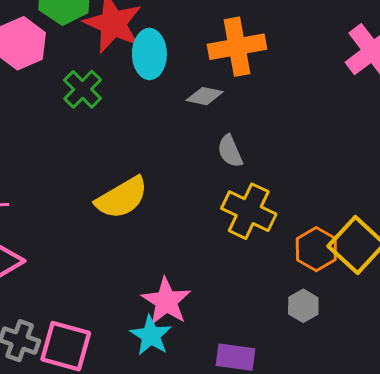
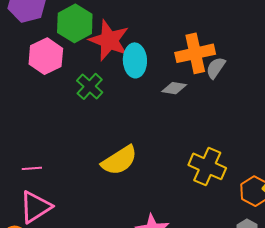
gray semicircle: (230, 151) -> (216, 68), moved, turned 60

